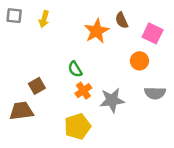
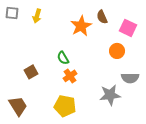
gray star: (112, 100) -> (110, 95), moved
brown trapezoid: (21, 111) -> (18, 106), moved, turned 65
yellow pentagon: (77, 126) -> (65, 106), turned 30

